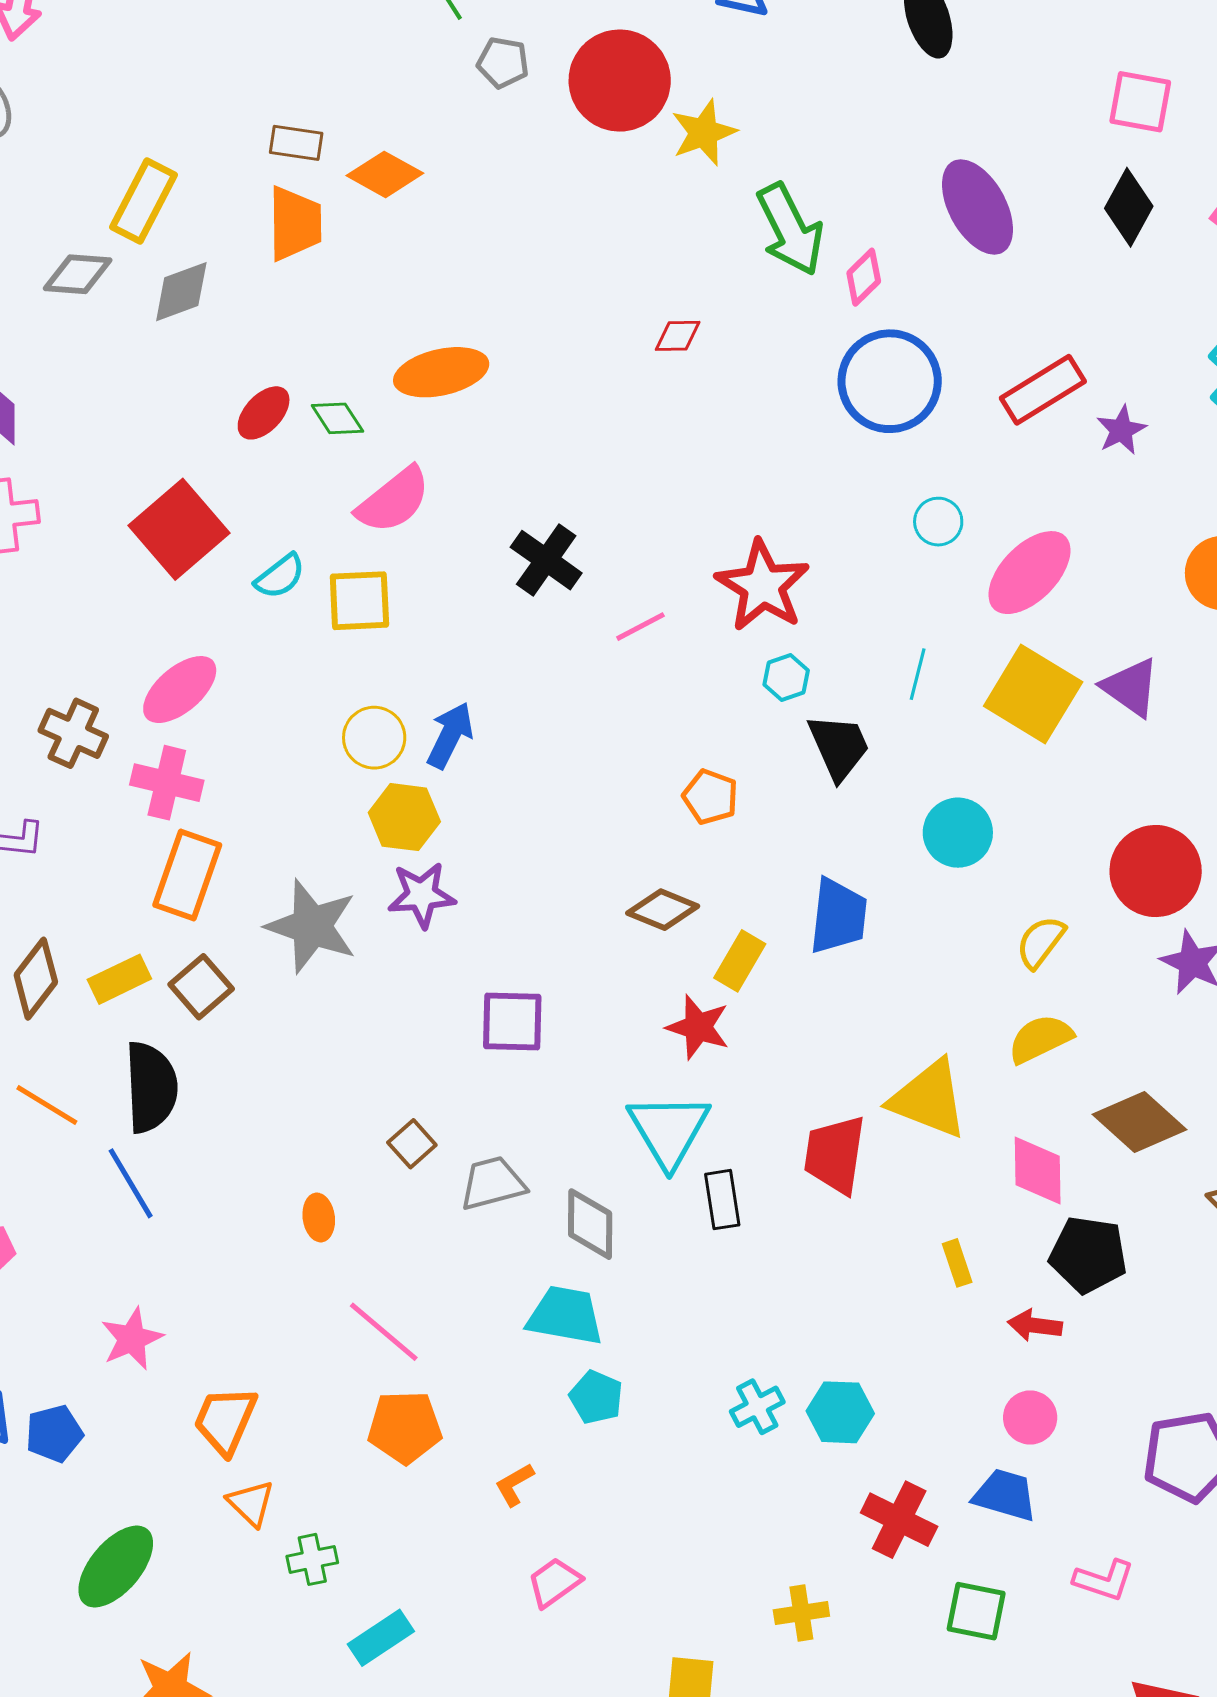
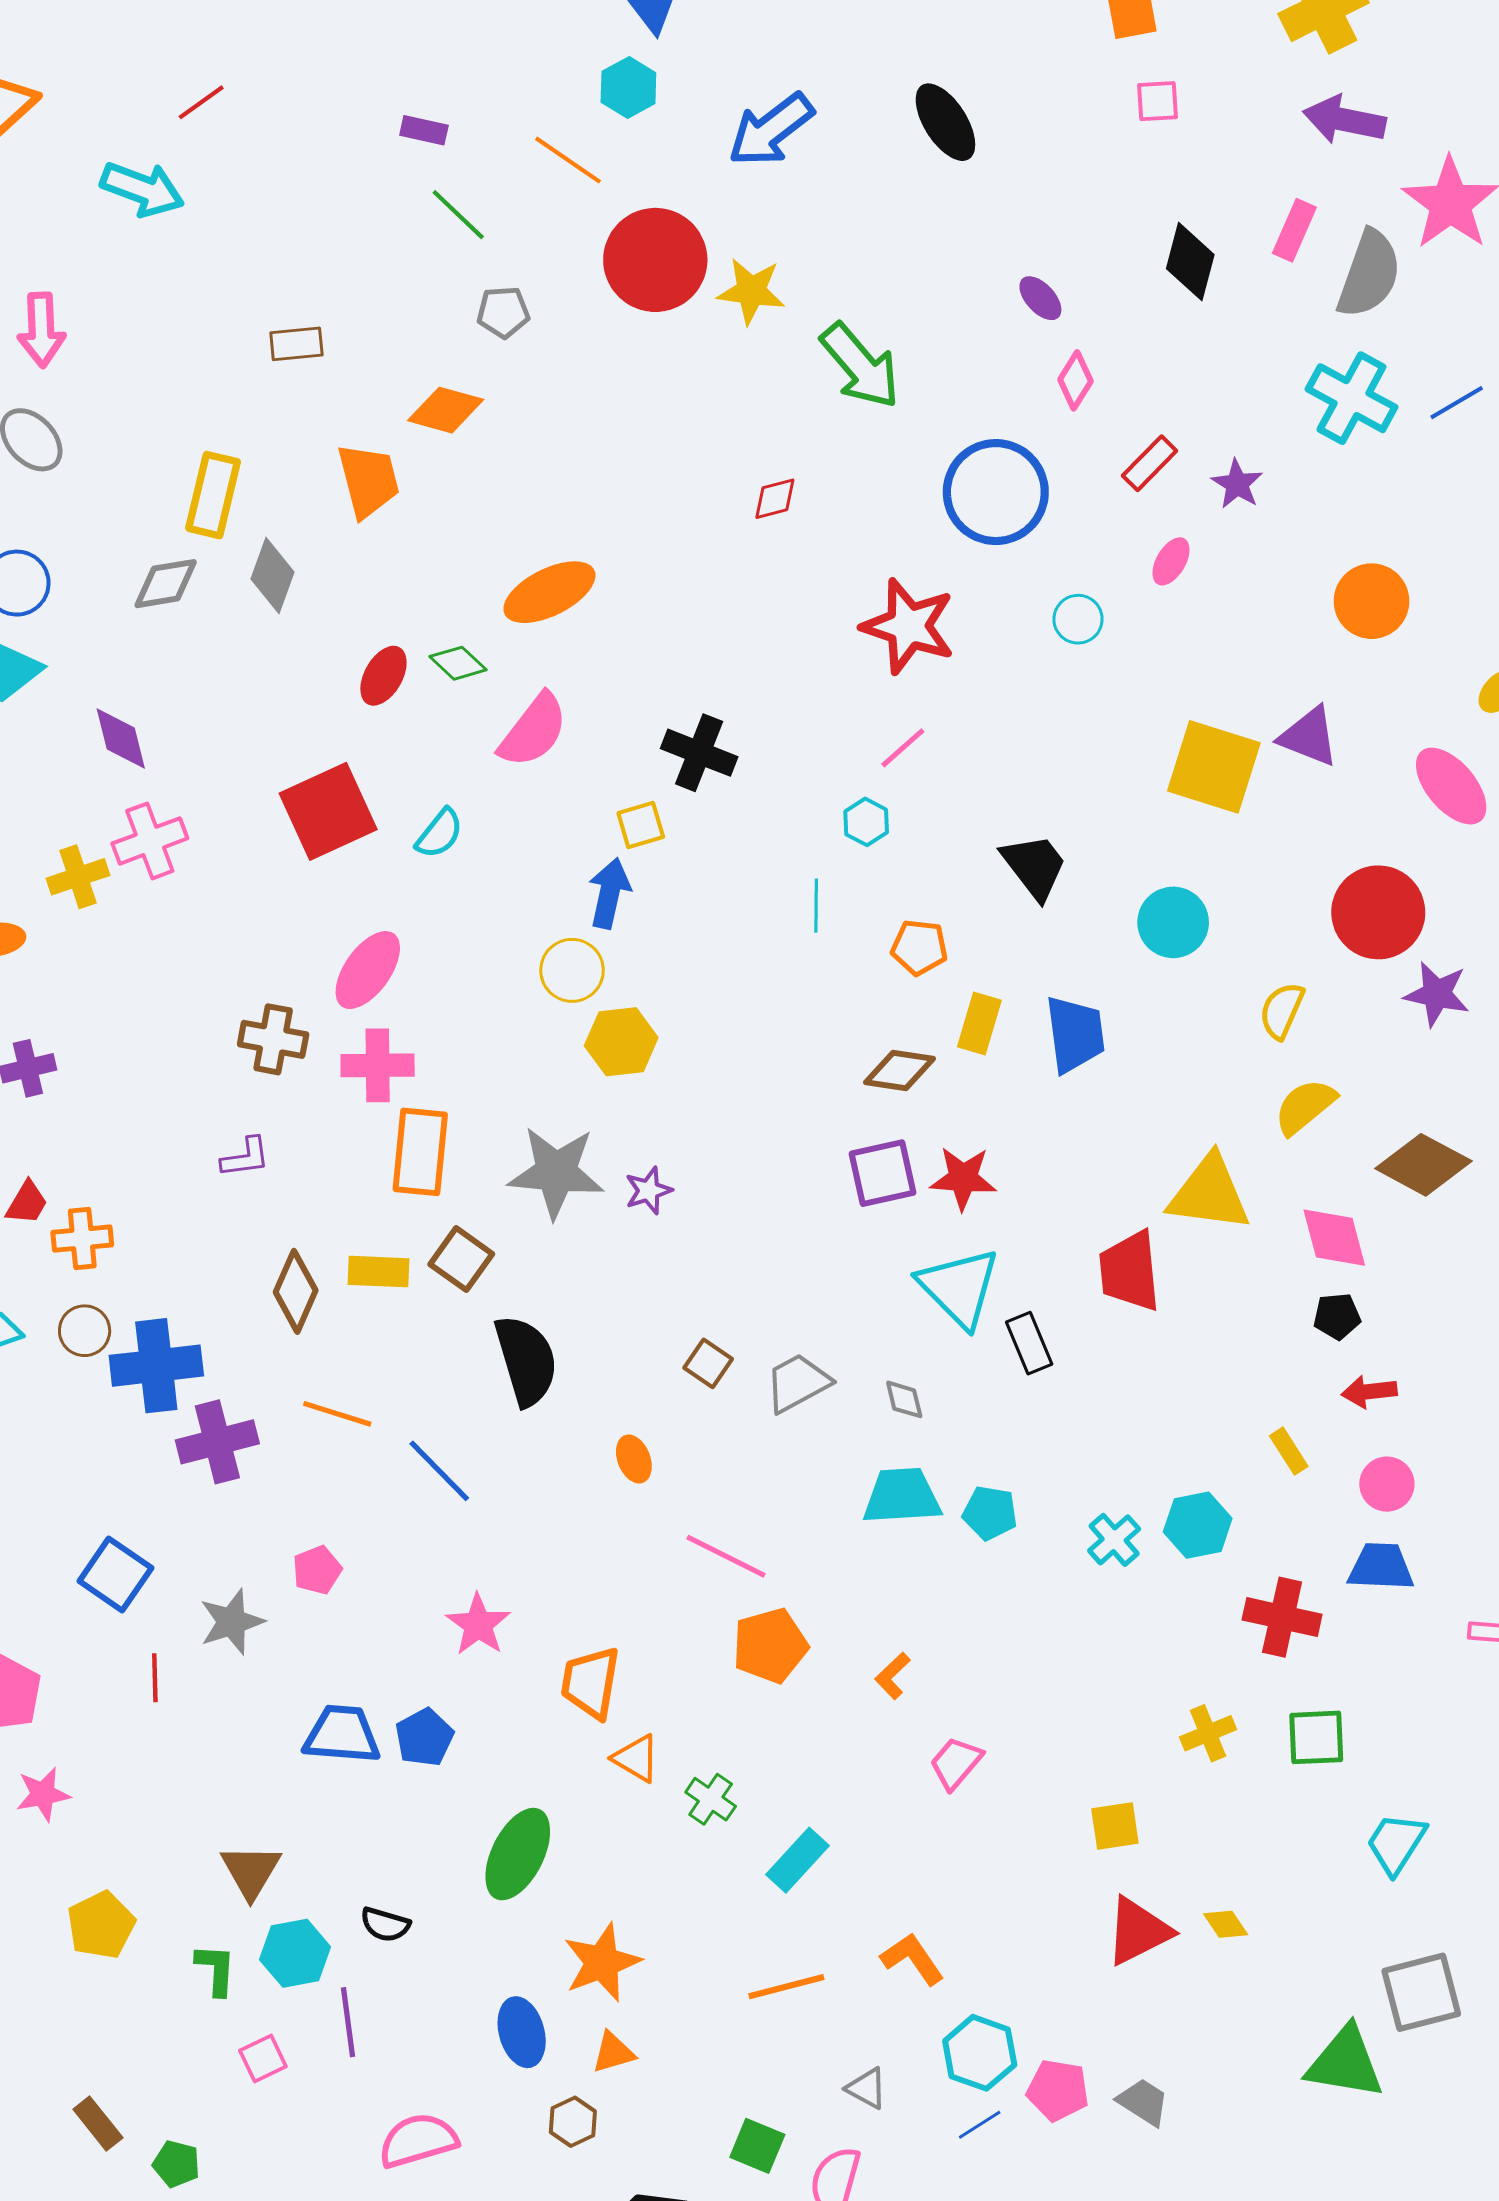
gray pentagon: (503, 63) -> (503, 312), moved
pink square: (1140, 102) -> (1158, 101), moved, size x0.7
yellow star: (704, 133) -> (751, 291), turned -30
brown rectangle: (296, 143) -> (296, 344), moved
purple ellipse: (977, 207) -> (1040, 298), size x0.5
pink diamond: (864, 277) -> (1075, 380), moved
gray diamond: (181, 292) -> (273, 575), turned -36
red rectangle: (1043, 390) -> (1150, 463), size x0.7
red square: (179, 529) -> (328, 811), turned 30
pink ellipse: (1029, 573) -> (1171, 561), moved, size x0.5
red star: (763, 586) -> (908, 626), moved
yellow square: (359, 601) -> (641, 825), moved, size x0.7
pink line: (640, 627) -> (903, 748), moved
cyan line: (918, 674) -> (816, 906), moved
cyan hexagon: (786, 677) -> (866, 822), moved
blue arrow: (450, 735) -> (609, 893), moved
purple star: (422, 895) -> (648, 1191), moved, size x0.7
yellow rectangle: (740, 961) -> (979, 1023), moved
yellow rectangle: (119, 979) -> (379, 1272), turned 42
purple square: (512, 1021) -> (882, 1173), moved
black semicircle: (151, 1087) -> (526, 1360), moved
gray diamond: (590, 1224) -> (904, 1399), size x0.6
black pentagon: (1088, 1255) -> (1337, 1316), moved, size x0.6
yellow rectangle: (957, 1263) -> (1289, 1451), moved
cyan pentagon: (596, 1397) -> (990, 1513), moved
green cross: (312, 1559) -> (711, 1799), turned -30
green square: (976, 1611) -> (1316, 1737), moved

